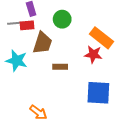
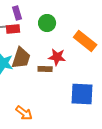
brown trapezoid: (42, 43) -> (21, 58), moved
red star: (93, 54) -> (57, 57), moved

